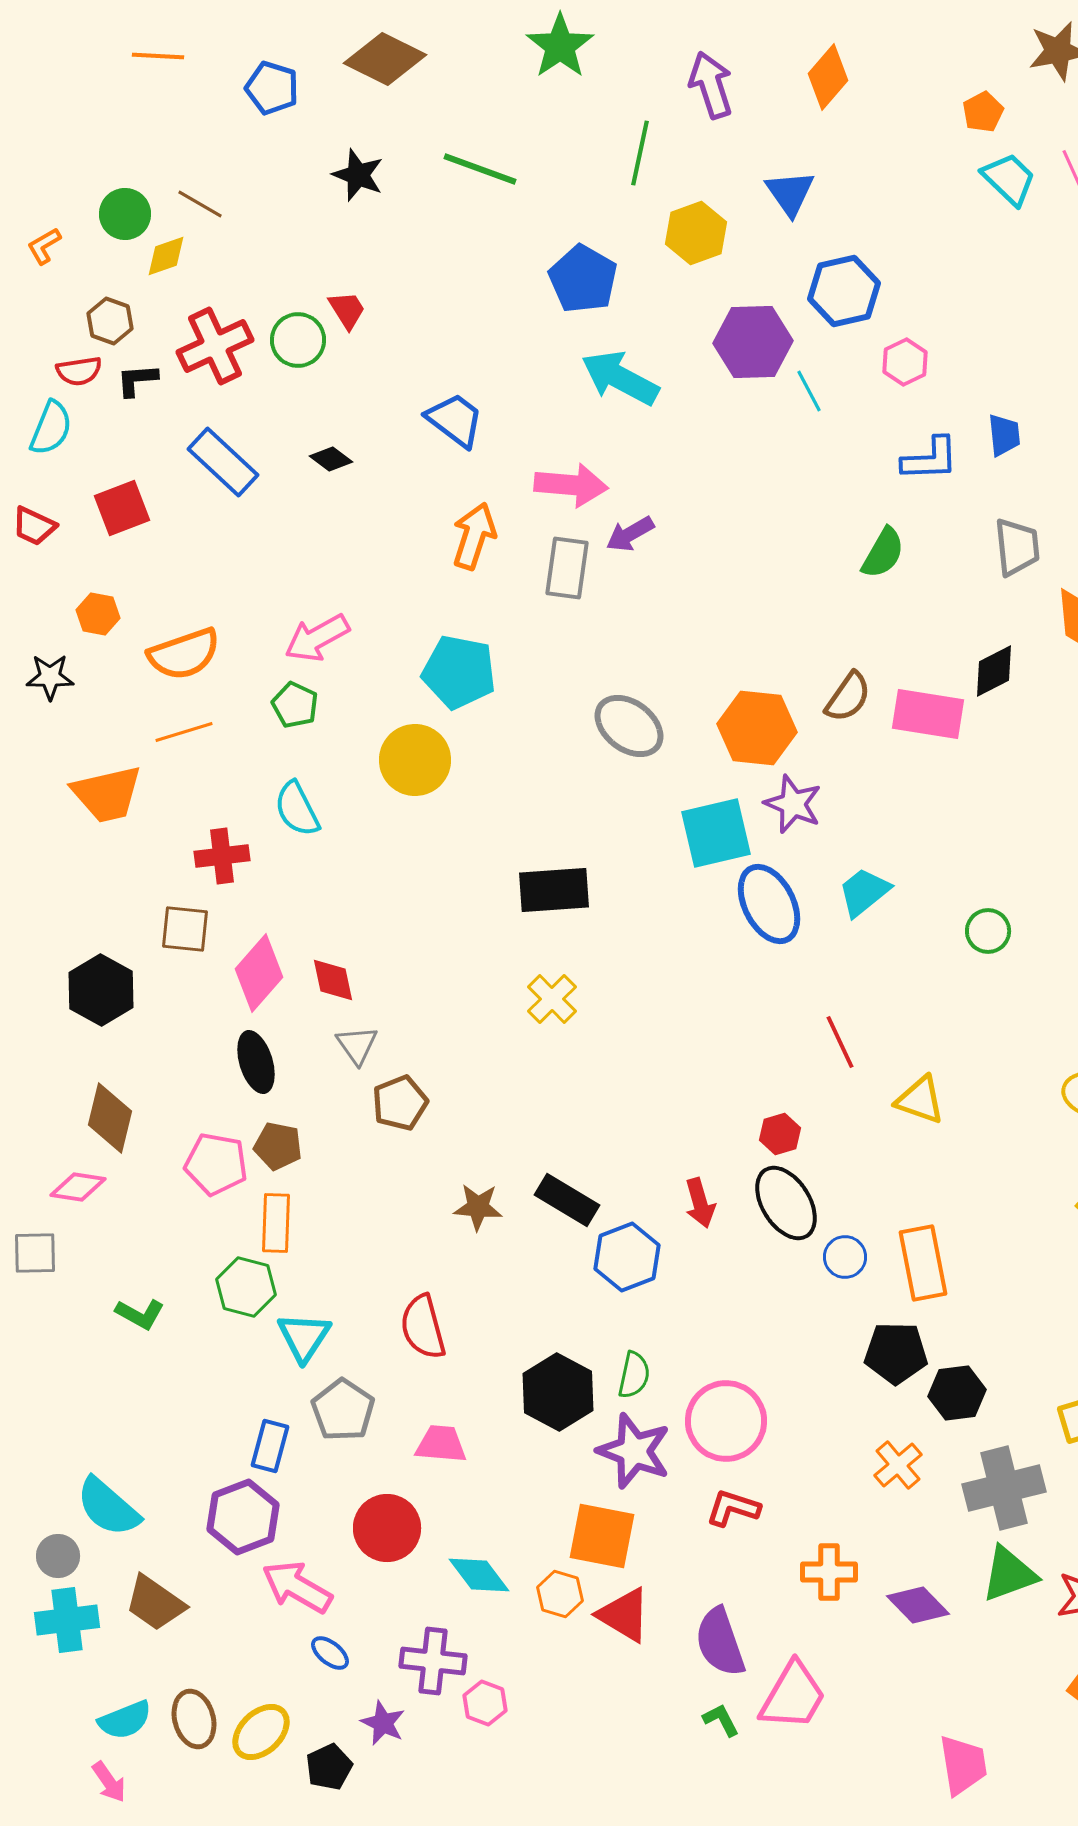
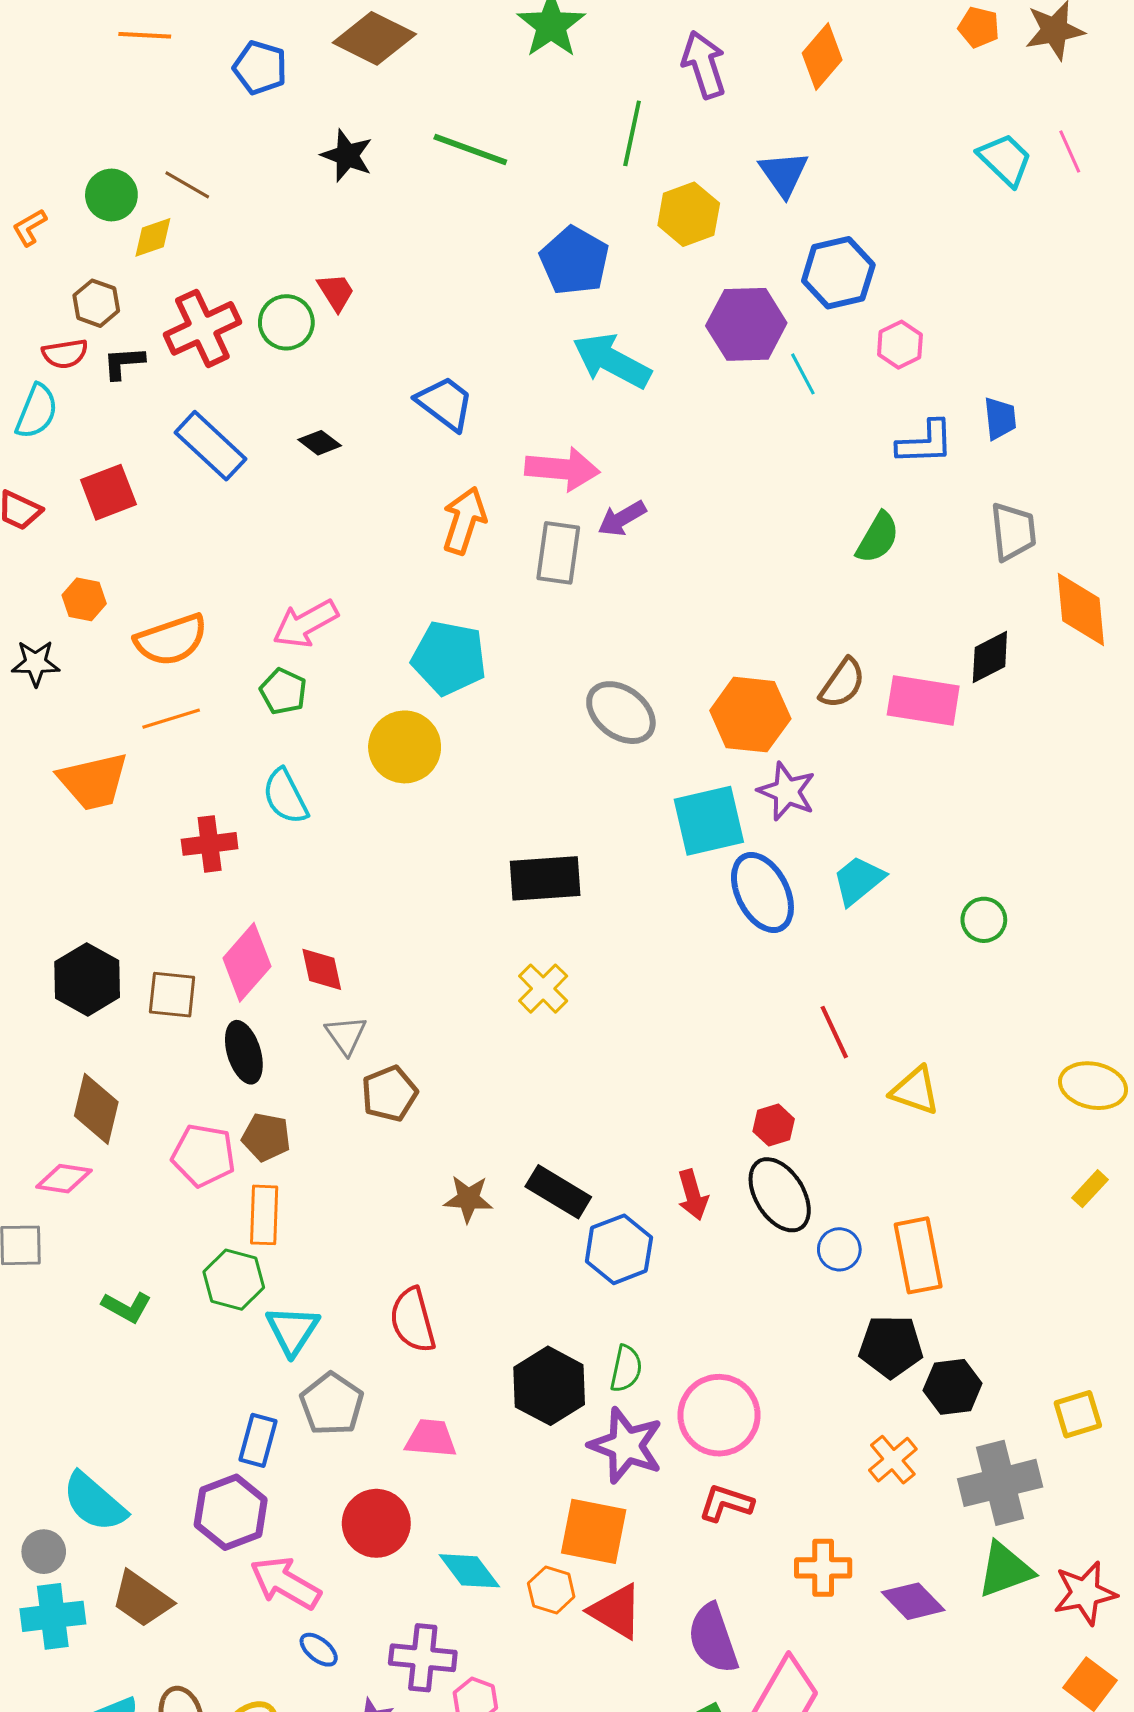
orange pentagon: (983, 112) -> (979, 27), moved, turned -30
brown square: (185, 929) -> (172, 995), moved

